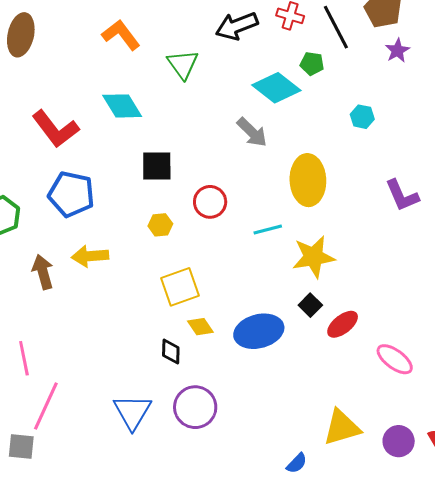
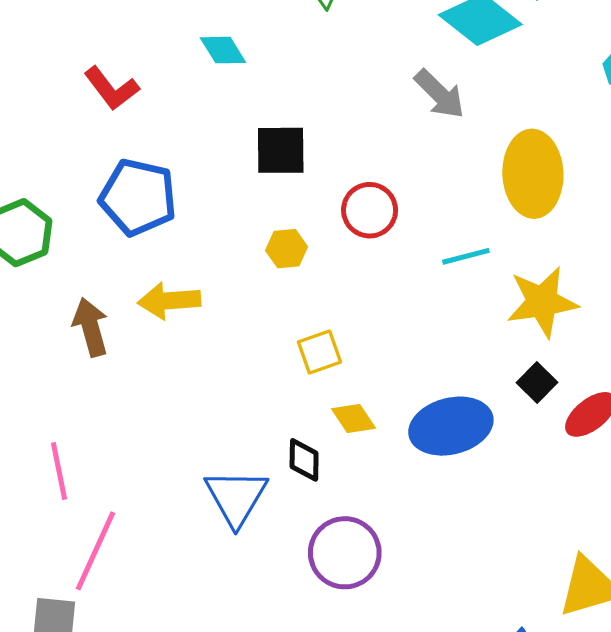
cyan diamond: (122, 106) -> (223, 50), size x0.7
red L-shape: (55, 129) -> (111, 88), size x0.7
yellow square: (180, 287) -> (319, 352), size x0.7
blue triangle: (132, 412) -> (236, 497), moved

